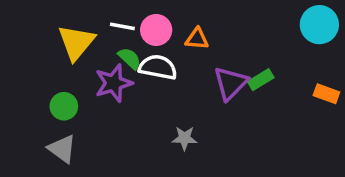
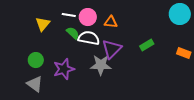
yellow triangle: (76, 42) -> (43, 24), size x0.7
purple star: (114, 83) -> (64, 69), moved
purple triangle: (231, 83) -> (112, 49), moved
gray star: (185, 138) -> (101, 65), moved, size x1.5

